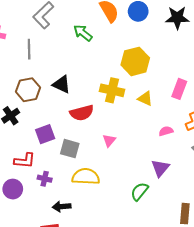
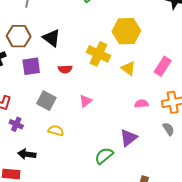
red semicircle: (82, 113) -> (65, 69), size x0.6
purple square: (45, 134) -> (31, 66), moved
yellow semicircle: (86, 177) -> (56, 131), size x0.6

